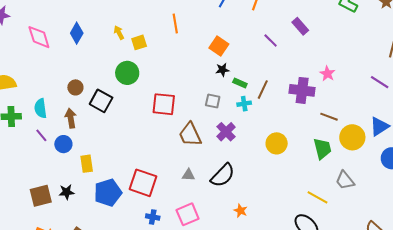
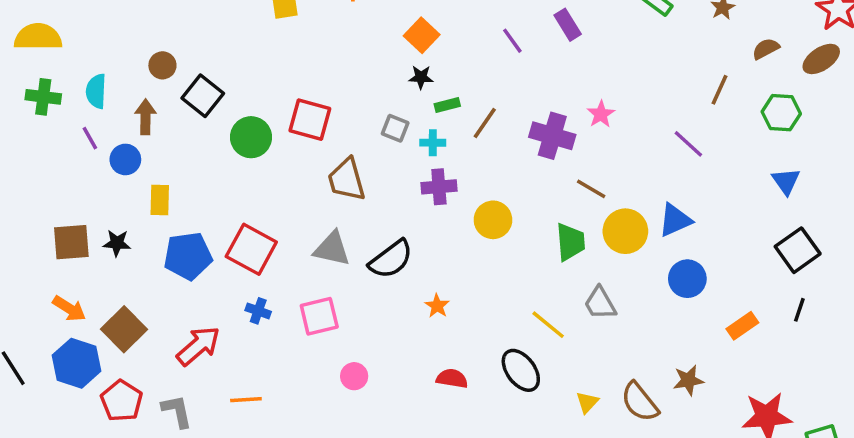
green circle: (127, 73) -> (251, 137), moved
green rectangle: (240, 83) -> (447, 105), turned -48
cyan cross: (244, 104) -> (433, 143), moved
purple cross: (226, 132) -> (439, 187), moved, turned 30
gray triangle: (188, 175) -> (332, 249), size x1.6
orange star: (240, 211) -> (437, 306), moved

